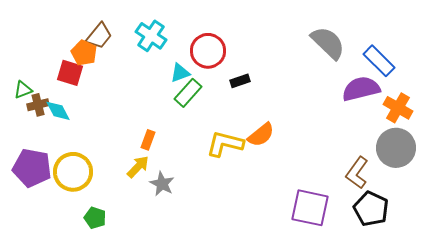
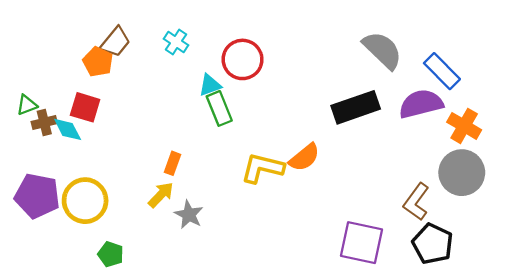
cyan cross: (151, 36) -> (176, 42), size x0.7
red square: (70, 73) -> (85, 107), moved
black rectangle: (240, 81) -> (356, 107), moved, size x2.0
green rectangle: (188, 93) -> (219, 108), turned -64

